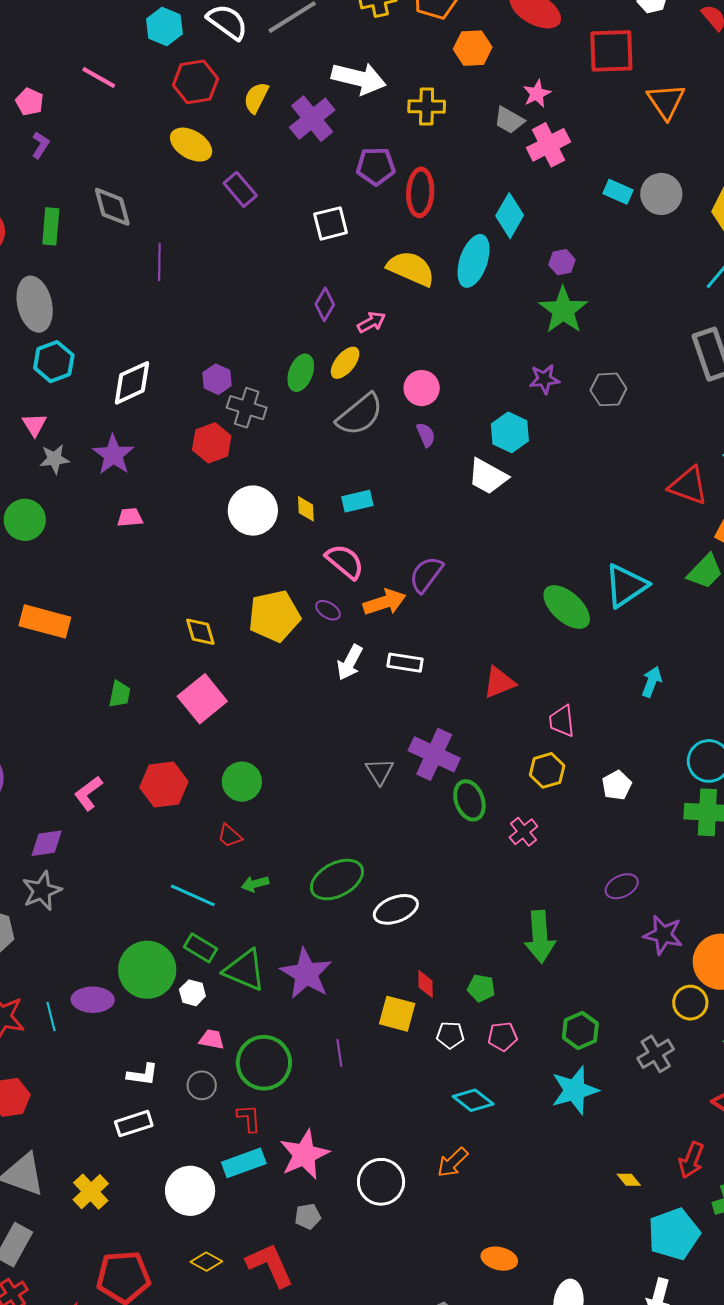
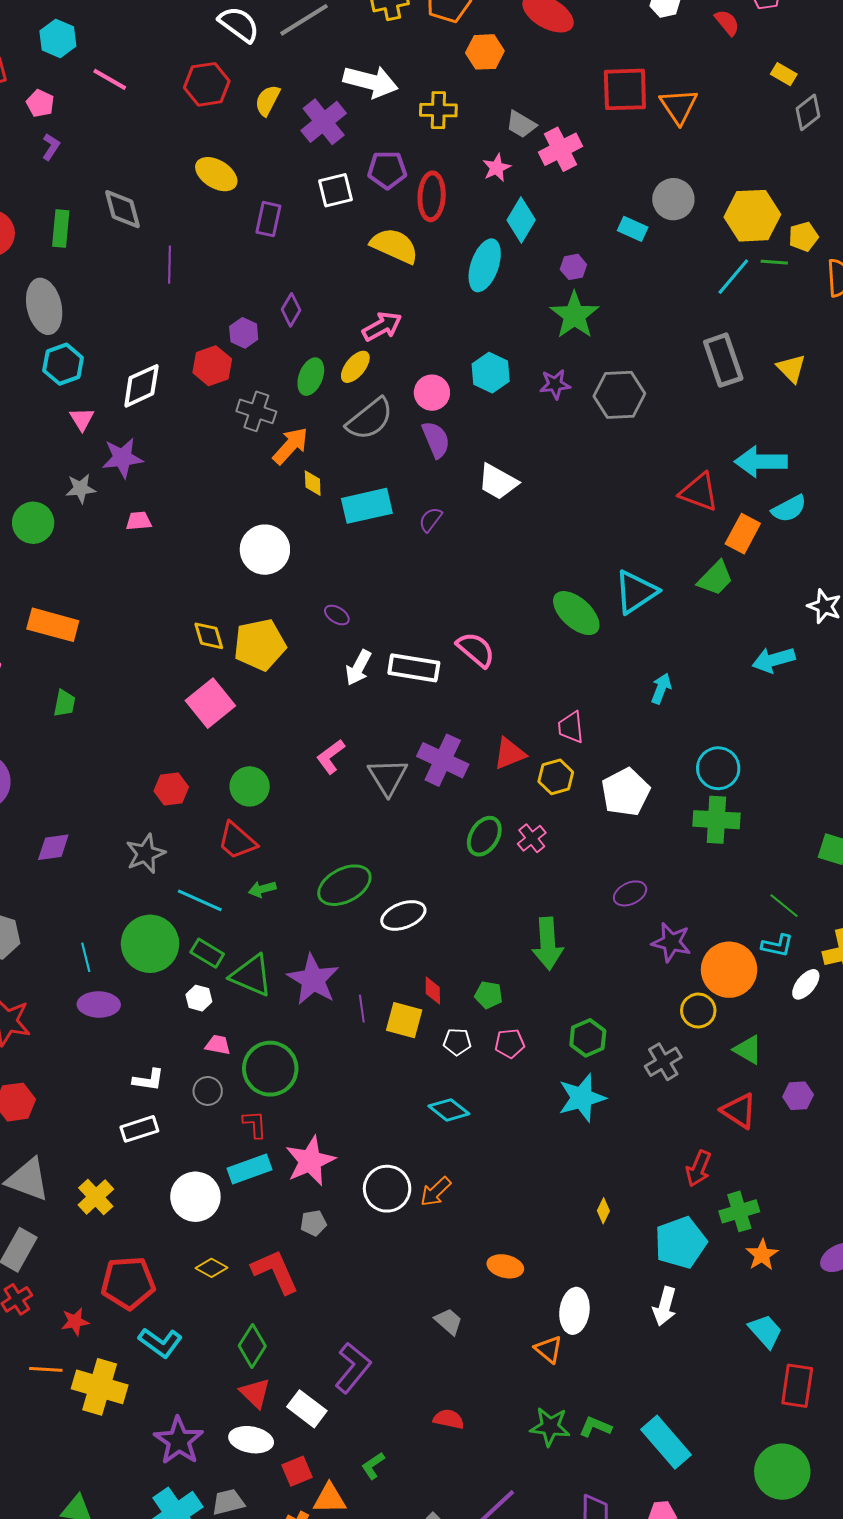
cyan hexagon: (164, 26) -> (58, 38), moved
red square: (611, 51) -> (625, 89), moved
pink star: (537, 94) -> (497, 168), moved
yellow ellipse: (191, 145) -> (216, 174), moved
purple rectangle: (240, 189) -> (268, 219), moved, turned 52
cyan rectangle: (618, 192) -> (633, 229), moved
white square: (331, 223) -> (335, 190), moved
yellow semicircle: (411, 269) -> (394, 246), moved
purple diamond: (325, 304) -> (291, 310), moved
pink arrow: (372, 322) -> (382, 326), size x1.4
purple hexagon: (217, 379) -> (244, 333), moved
gray hexagon: (608, 389) -> (619, 395), size x1.4
pink triangle: (34, 425) -> (82, 419), moved
cyan hexagon: (510, 432) -> (491, 373), moved
purple semicircle: (426, 435) -> (436, 440), size x1.5
red hexagon: (212, 443) -> (212, 366), moved
purple star: (113, 455) -> (122, 458), turned 30
gray star: (54, 459) -> (81, 489), moved
cyan rectangle: (357, 501) -> (367, 506), size x1.6
yellow diamond: (306, 509) -> (313, 483), moved
white circle: (253, 511) -> (265, 550), moved
pink semicircle: (345, 562) -> (476, 650), moved
purple semicircle: (426, 574) -> (431, 520), moved, size x0.7
orange arrow: (384, 602) -> (290, 446), moved, turned -30
yellow pentagon: (274, 616) -> (260, 645), moved
white rectangle: (405, 663) -> (414, 668), size x1.4
red triangle: (499, 682) -> (510, 754), moved
green trapezoid: (120, 694) -> (64, 703), moved
gray triangle: (380, 771) -> (388, 777), size x1.4
red hexagon: (164, 785) -> (171, 789), size x0.7
white pentagon: (617, 785) -> (626, 792), size x1.6
pink L-shape: (88, 793) -> (331, 756), moved
green ellipse: (469, 800) -> (484, 836), moved, turned 51
red trapezoid: (230, 836) -> (237, 841), size x1.6
gray star: (42, 891) -> (145, 854), moved
green circle: (147, 970) -> (150, 944), moved
cyan line: (51, 1016) -> (86, 957), moved
purple line: (339, 1053) -> (362, 1009), moved
cyan diamond: (473, 1100) -> (449, 1110), moved
orange arrow: (453, 1162) -> (436, 1192), moved
yellow diamond: (629, 1180) -> (603, 1211), moved, turned 65

